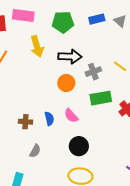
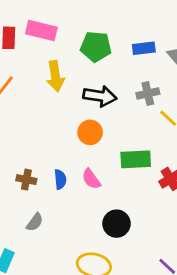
gray cross: (93, 72) -> (148, 93), moved
black circle: (79, 146) -> (117, 224), moved

